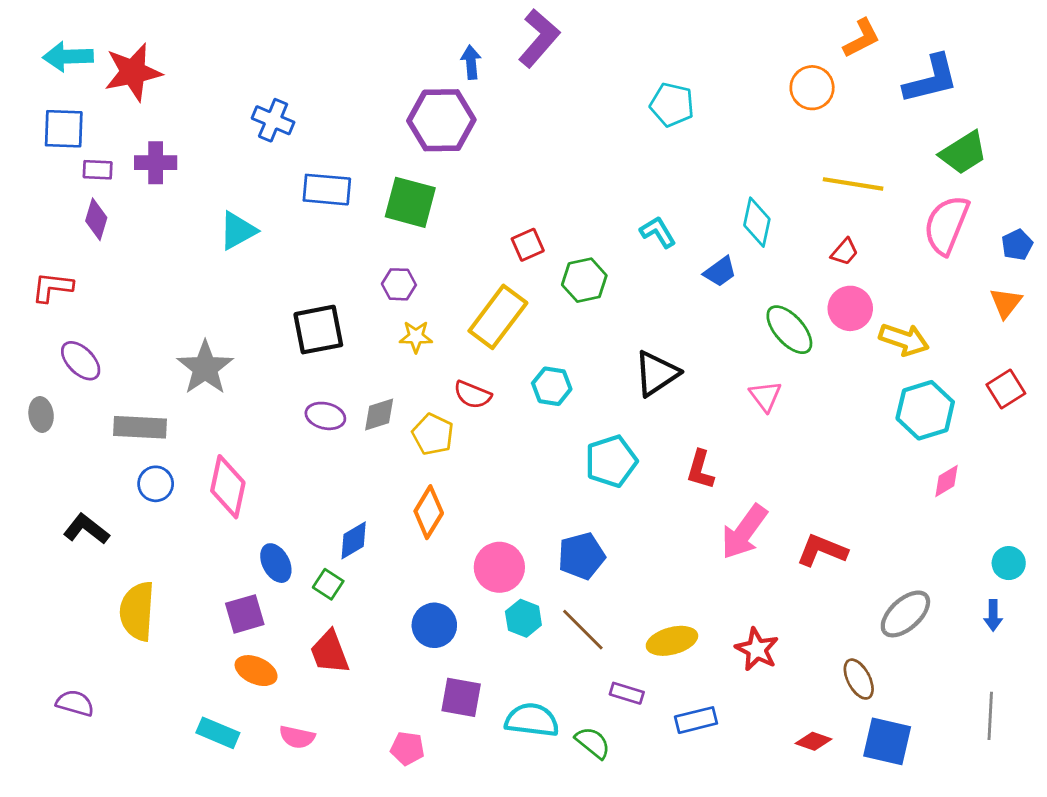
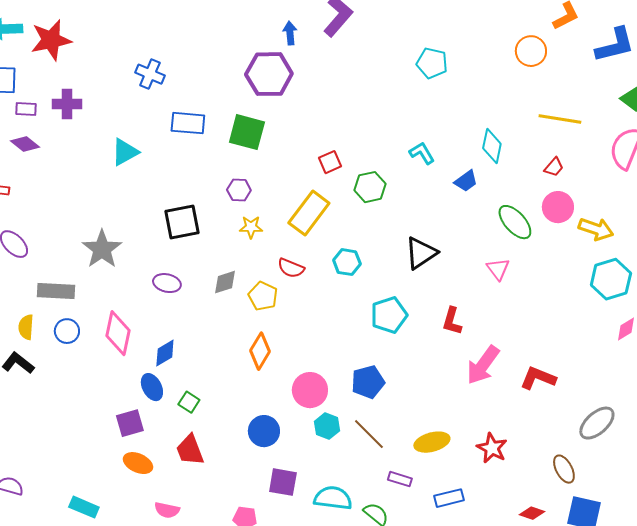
purple diamond: (96, 219) -> (25, 144), turned -68
purple ellipse: (325, 416) -> (167, 283), moved
blue diamond: (354, 540) -> (165, 353), moved
yellow semicircle: (137, 611) -> (26, 327), moved, size x0.6
cyan rectangle: (218, 733) -> (84, 507), moved

